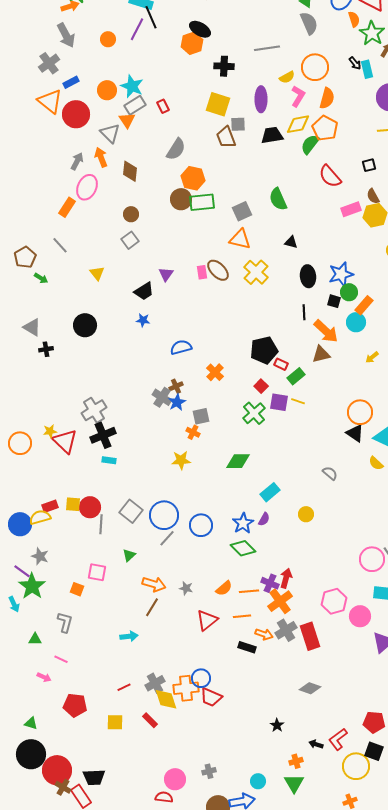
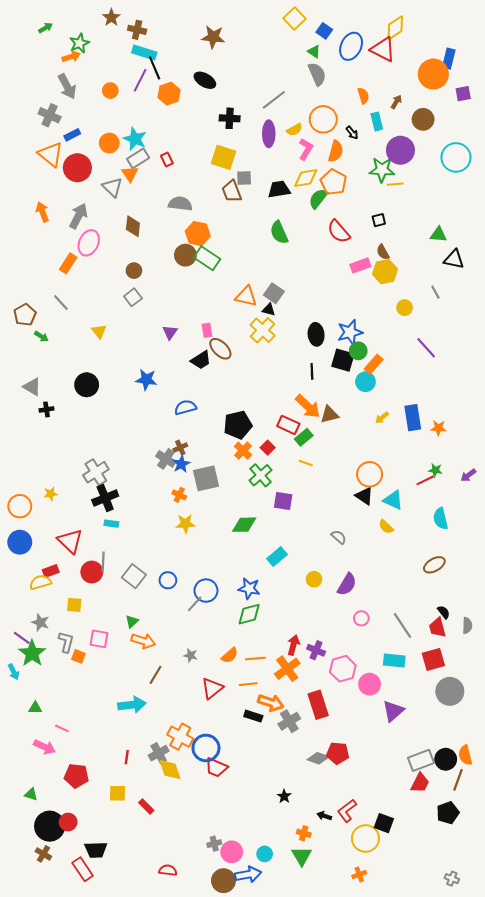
orange semicircle: (354, 19) -> (363, 96), moved
green star: (372, 33) -> (382, 170), moved, turned -30
orange hexagon: (192, 43) -> (169, 94), moved
gray line: (267, 48) -> (274, 100), turned -30
gray cross: (49, 63) -> (50, 115), turned -30
black arrow: (355, 63) -> (352, 133), moved
purple ellipse: (261, 99) -> (269, 134), moved
gray semicircle: (176, 149) -> (180, 204), turned -115
orange arrow: (101, 157) -> (42, 212), moved
gray arrow: (77, 161) -> (78, 216), size x1.4
green semicircle: (278, 199) -> (279, 233), moved
green rectangle: (202, 202) -> (207, 258), turned 40
gray square: (242, 211) -> (274, 293), moved, turned -30
black triangle: (291, 242) -> (269, 310), moved
brown ellipse: (218, 270) -> (220, 349), moved
black trapezoid: (144, 291) -> (201, 360), moved
black square: (334, 301) -> (343, 360), size x1.6
blue star: (143, 320) -> (146, 380), size x1.5
orange arrow: (326, 331) -> (308, 406), moved
black pentagon: (264, 350) -> (238, 425), moved
red rectangle: (281, 364) -> (288, 425), size x1.5
orange cross: (215, 372) -> (243, 451), moved
purple square: (279, 402) -> (283, 501), moved
gray square: (201, 416) -> (206, 478), size x1.5
orange cross: (193, 432) -> (179, 495), moved
red triangle: (65, 441) -> (70, 541), moved
yellow square: (73, 504) -> (74, 605), moved
blue circle: (164, 515) -> (168, 580), size x0.6
purple semicircle: (264, 519) -> (347, 584), moved, size x1.6
blue star: (243, 523) -> (249, 588), turned -30
blue circle: (20, 524) -> (20, 542), moved
gray line: (101, 524) -> (103, 562), moved
gray line: (167, 538) -> (195, 604), moved
green diamond: (243, 548) -> (249, 614), turned -60
pink circle: (372, 559) -> (361, 618), moved, size x0.6
purple cross: (270, 583) -> (316, 650), moved
orange arrow: (154, 584) -> (143, 641), moved
gray L-shape: (65, 622) -> (66, 642), moved
gray cross: (286, 630) -> (289, 721), moved
orange arrow: (264, 634) -> (271, 703), size x1.4
cyan arrow: (129, 636) -> (132, 705), size x1.5
pink arrow: (44, 677) -> (44, 747), size x1.5
blue circle: (201, 678) -> (206, 748), size x1.4
red line: (124, 687) -> (127, 757), turned -56
orange cross: (186, 688) -> (180, 737), moved, turned 35
red rectangle: (150, 720) -> (146, 807), moved
red pentagon: (374, 722) -> (338, 753), moved
black circle: (31, 754) -> (50, 826), moved
orange cross: (296, 761) -> (304, 833), turned 32
red circle: (57, 770) -> (68, 822), moved, size x0.6
pink circle: (175, 779) -> (232, 852), moved
brown cross: (63, 787) -> (43, 854), moved

